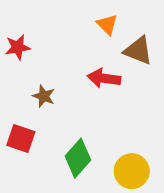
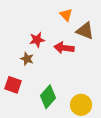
red star: (18, 47) -> (37, 40), moved

